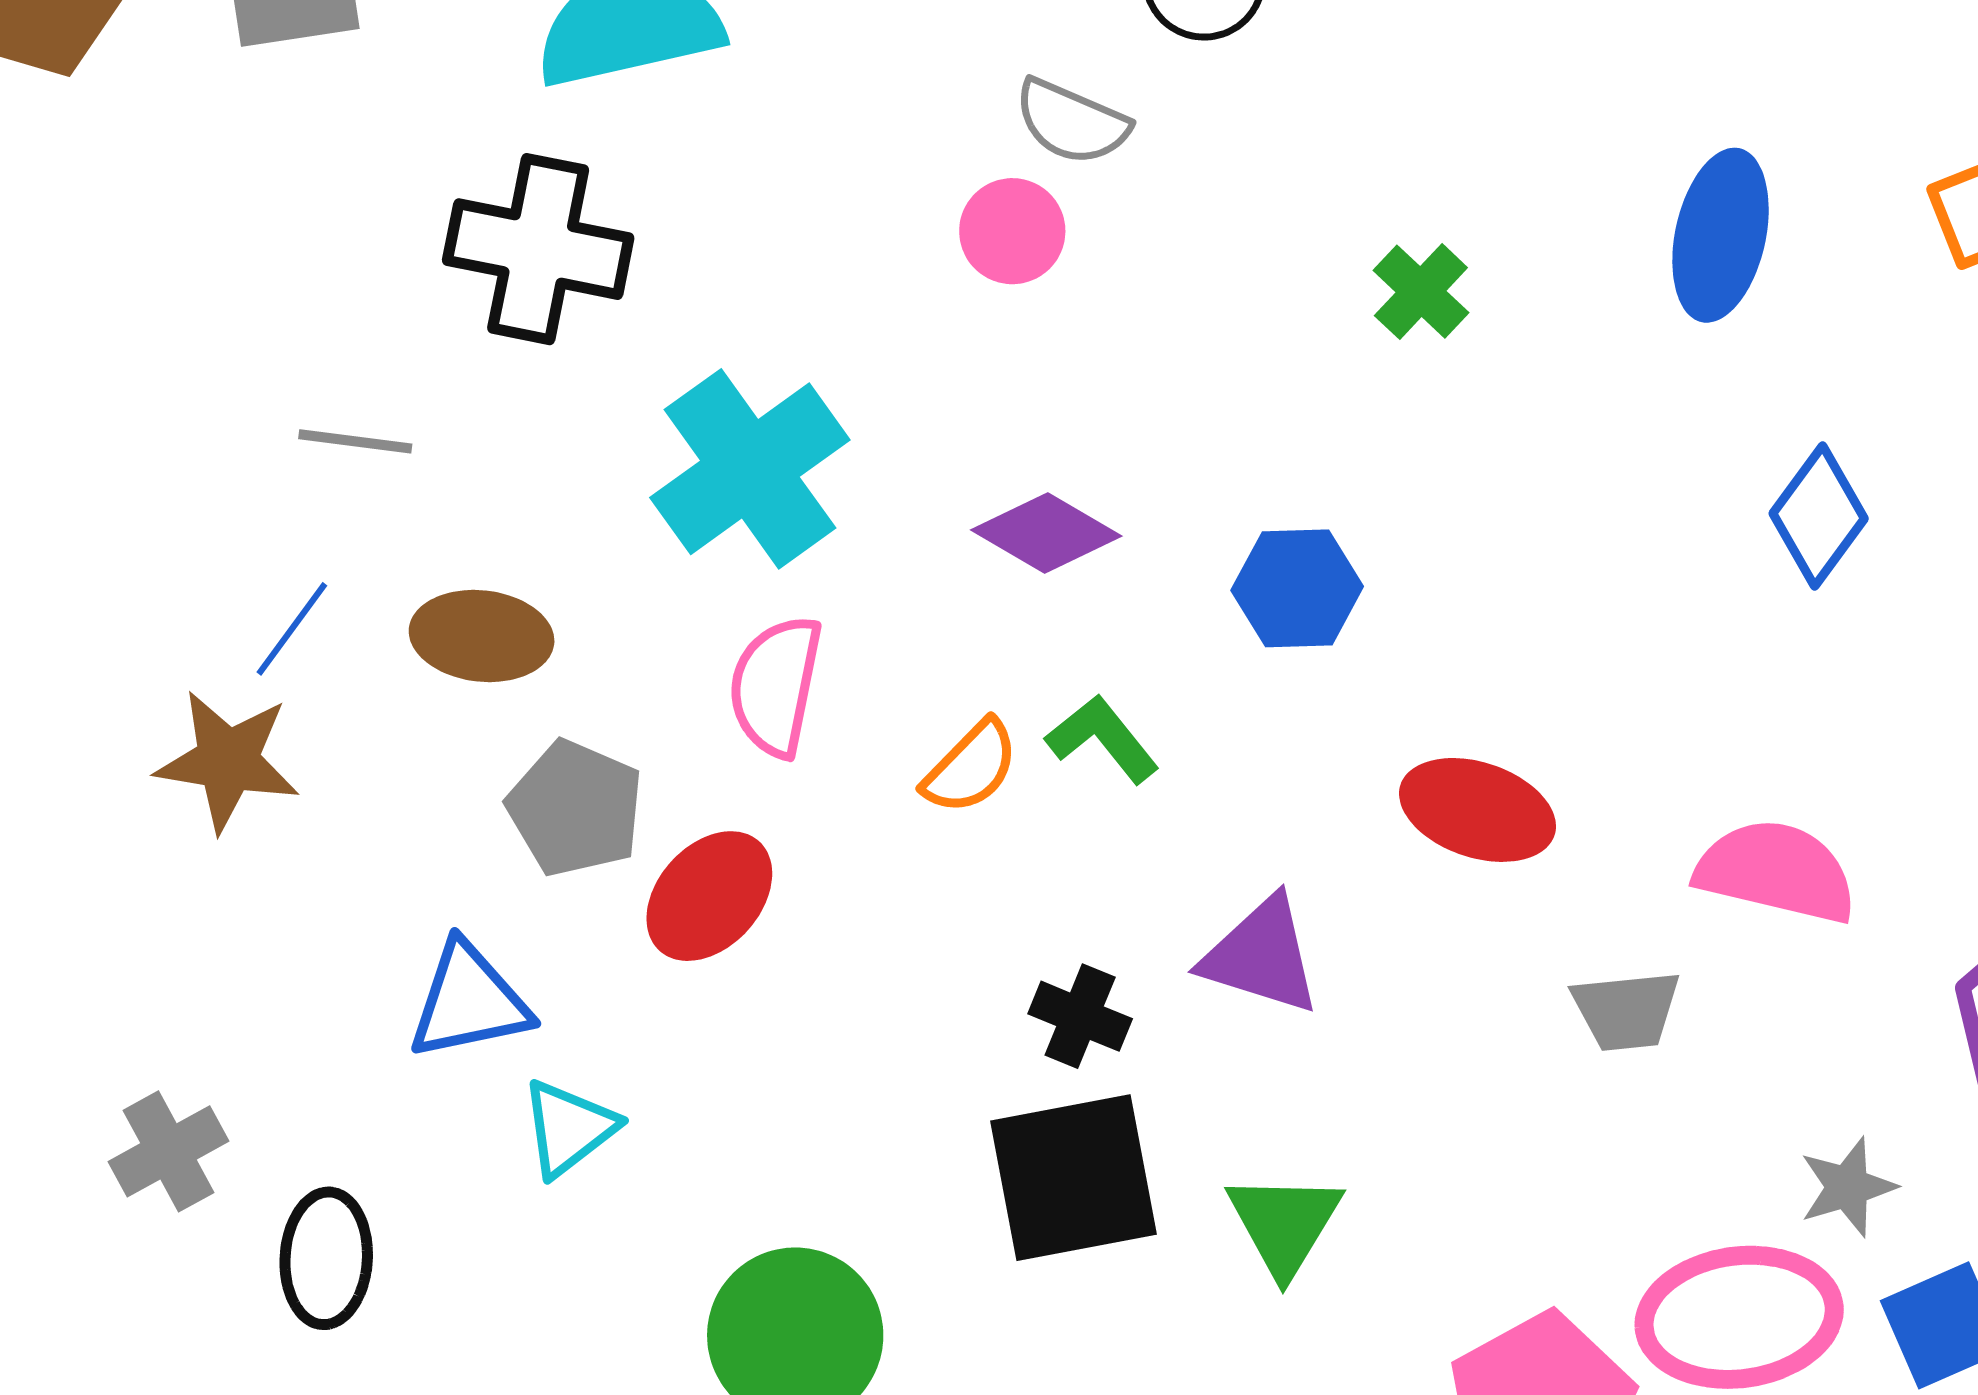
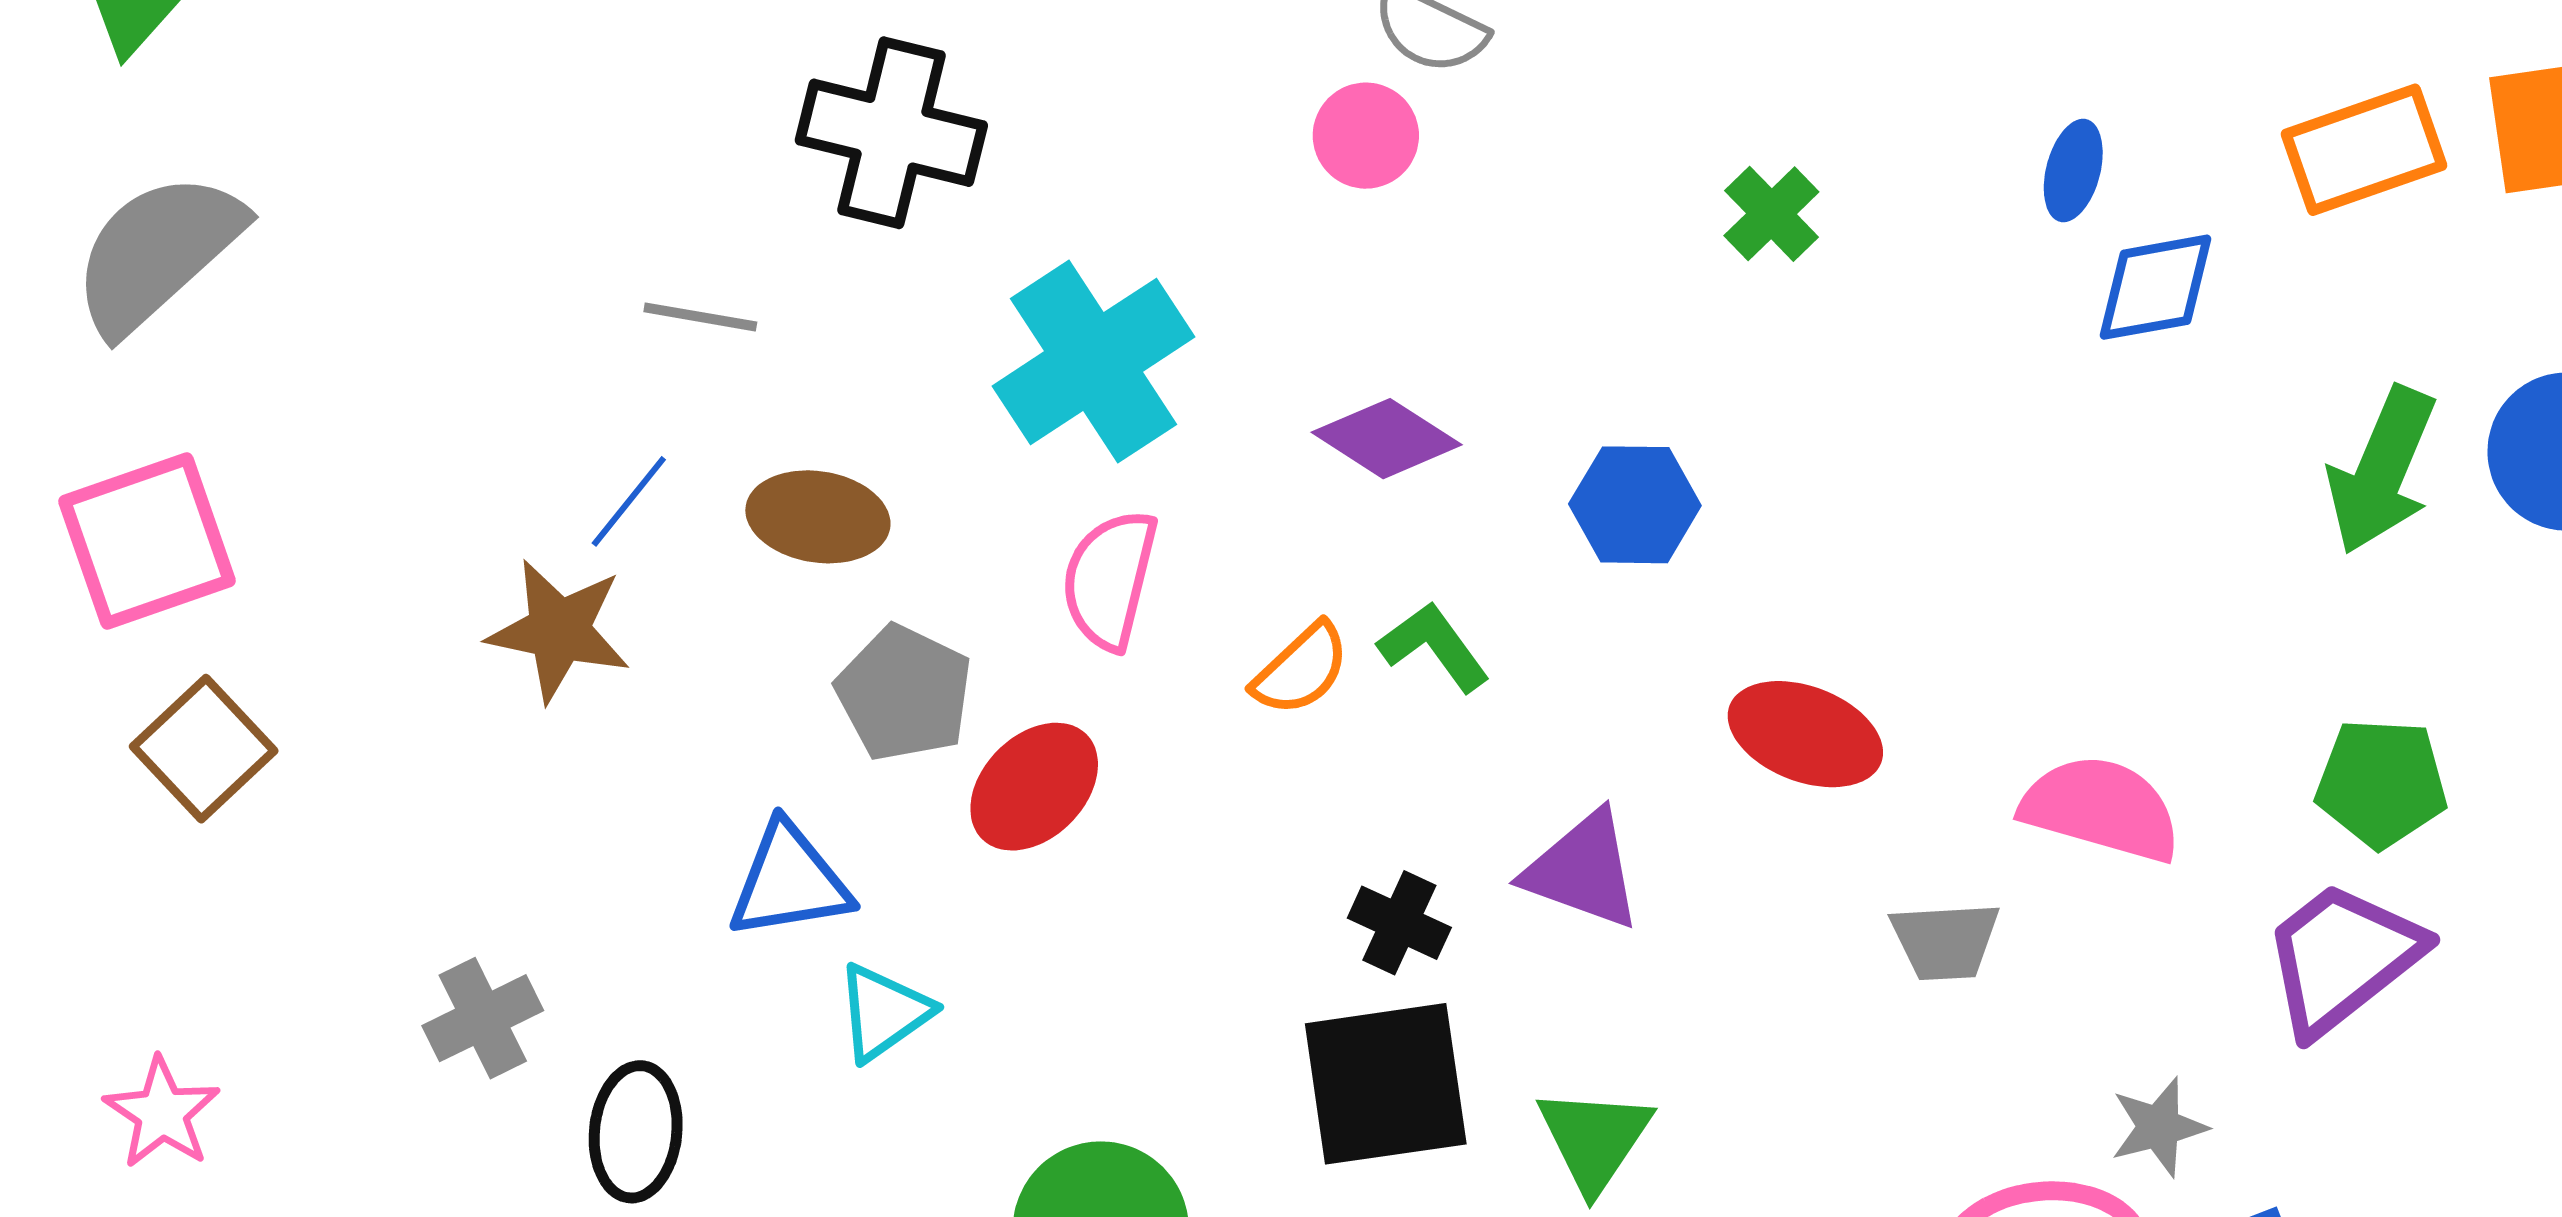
blue ellipse: (1721, 235) -> (2073, 170), size x0.6
blue diamond: (1819, 516) -> (2156, 287), moved, turned 41

